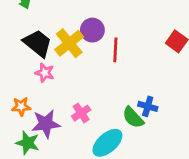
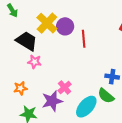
yellow cross: (69, 43) -> (47, 23), moved
green semicircle: (133, 117) -> (106, 96), moved
purple star: (46, 124) -> (52, 101), moved

